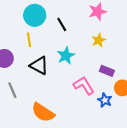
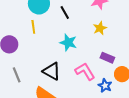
cyan star: (66, 56) -> (68, 42), turned -30
black triangle: (39, 65) -> (52, 71), moved

